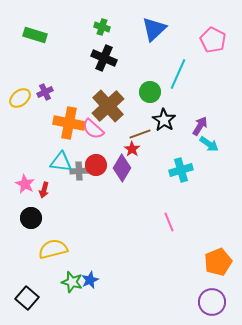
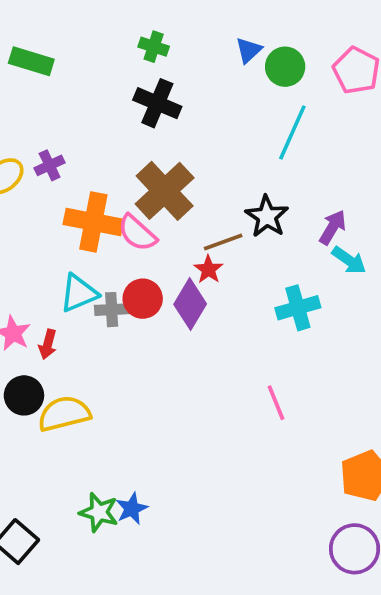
blue triangle: (154, 29) -> (249, 50), size x0.6
green circle: (150, 92) -> (285, 67), moved
cyan triangle: (61, 162) -> (79, 293), turned -30
yellow semicircle: (53, 249) -> (64, 414), moved

